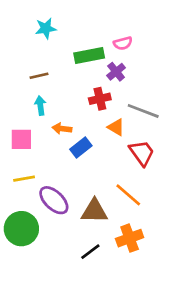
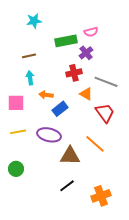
purple ellipse: (54, 200) -> (49, 135), moved, turned -30
green circle: (21, 229) -> (16, 169), size x0.6
orange cross: (130, 238) -> (101, 196), moved

